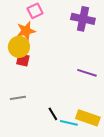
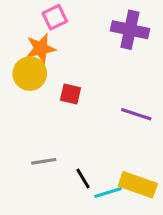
red square: (23, 60) -> (70, 94), moved
gray line: (18, 98) -> (44, 161), moved
cyan line: (69, 123) -> (108, 193), turned -30

